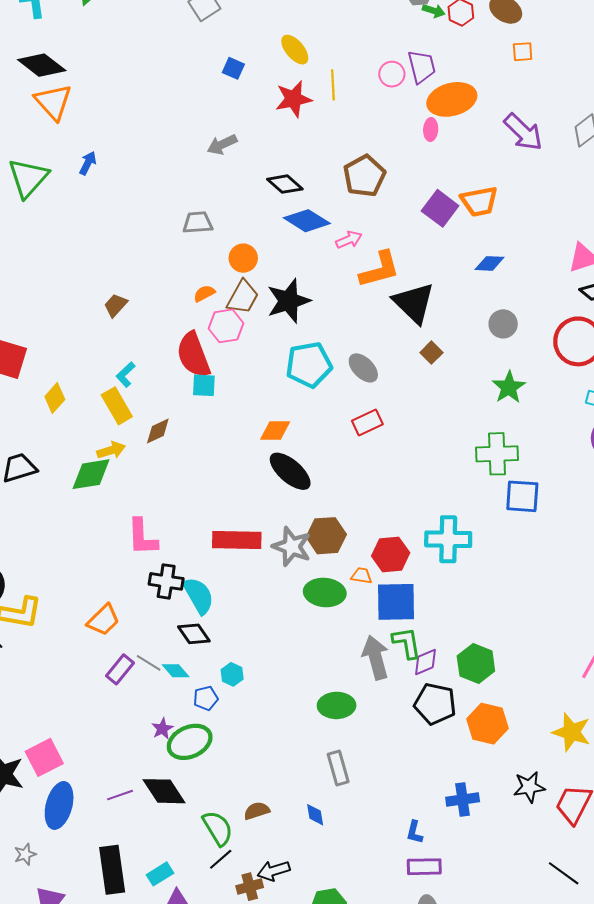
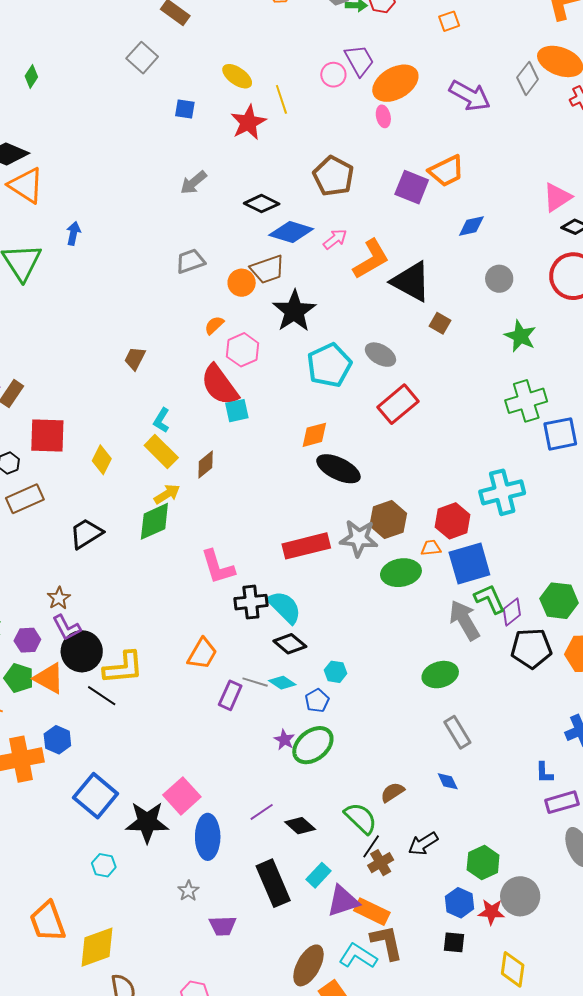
brown trapezoid: (243, 297) -> (267, 269), moved, turned 57
red rectangle: (367, 423) -> (398, 404), size x1.4
black diamond: (164, 791) -> (300, 826), moved, size x0.7
brown cross: (250, 887) -> (381, 863), moved

